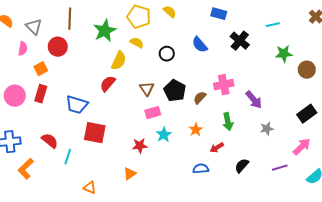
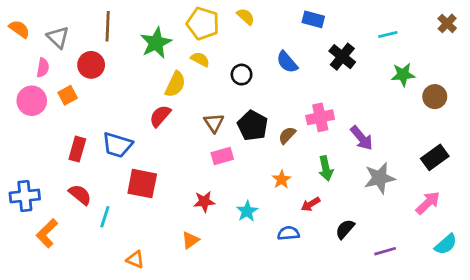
red rectangle: (41, 94) -> (77, 149), moved
pink circle: (15, 96) -> (32, 101), moved
gray star: (267, 129) -> (380, 178), size x1.6
cyan star: (164, 135) -> (247, 211), moved
purple line: (280, 168) -> (385, 251), moved

